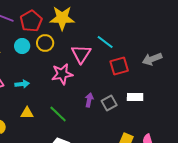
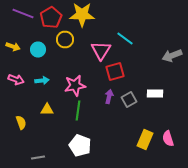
cyan circle: (22, 46) -> (38, 50), moved
red square: (119, 66) -> (115, 72), moved
pink star: (62, 74) -> (75, 86), moved
green line: (58, 114) -> (78, 110), turned 54

